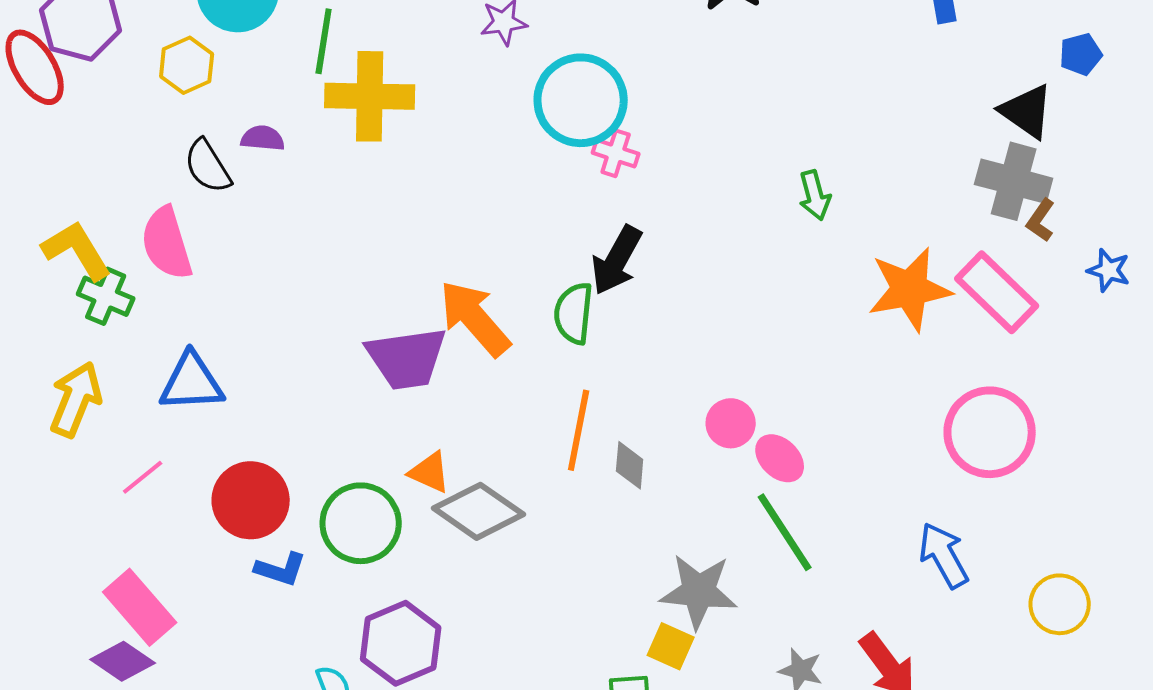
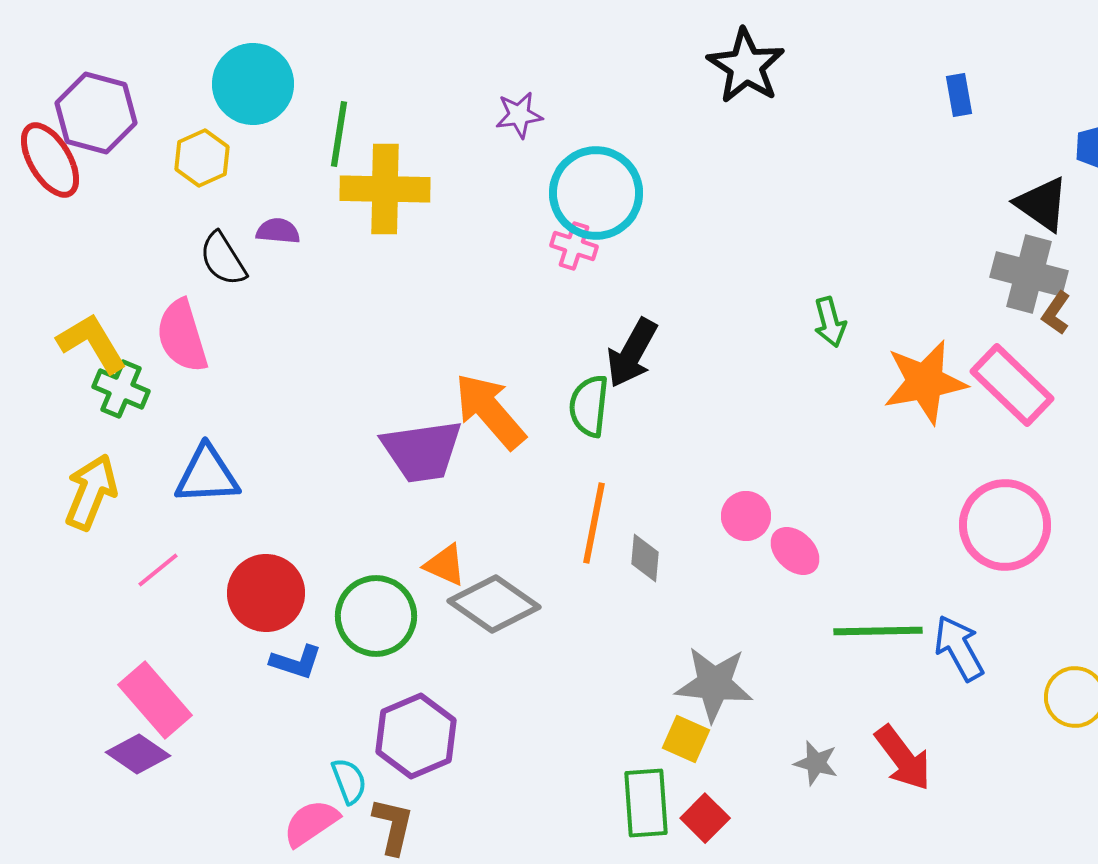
pink cross: (616, 153) -> (574, 246), moved
green arrow: (815, 195) -> (830, 322), moved
green line: (785, 532) -> (878, 631), moved, turned -58

